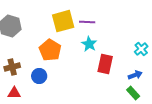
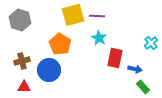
blue arrow: (135, 75) -> (135, 69), moved, turned 32
blue circle: (39, 76) -> (49, 70), size x1.5

